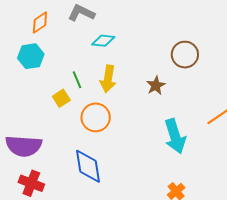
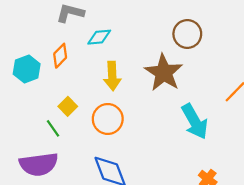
orange diamond: (40, 22) -> (60, 56), moved
green line: (77, 80) -> (53, 128), moved
brown star: (156, 86) -> (164, 73), size x1.8

